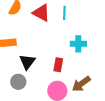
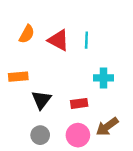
red rectangle: (58, 65) -> (79, 103), turned 72
gray circle: (18, 82) -> (40, 135), moved

